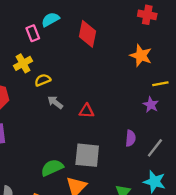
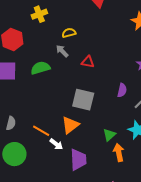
yellow semicircle: (43, 80) -> (69, 33), moved
green semicircle: (52, 168) -> (40, 68), moved

